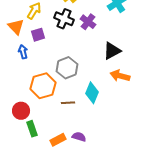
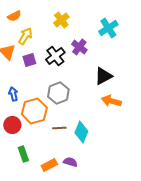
black cross: (64, 19) -> (55, 56), moved, turned 30
blue arrow: (23, 52) -> (13, 94), moved
cyan diamond: (92, 93) -> (81, 132), moved
red circle: (21, 111) -> (12, 125), moved

